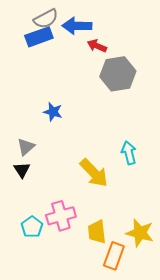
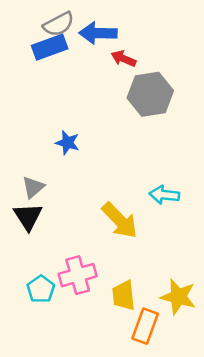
cyan arrow: (129, 153) -> (164, 195), turned -70
black triangle: (22, 170) -> (28, 217), size x1.4

